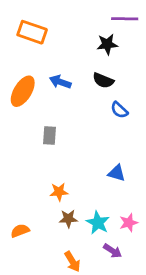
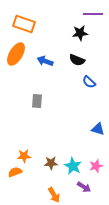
orange ellipse: (23, 91) -> (16, 54), moved
blue triangle: (117, 173) -> (98, 129), moved
orange star: (59, 192) -> (24, 156), moved

